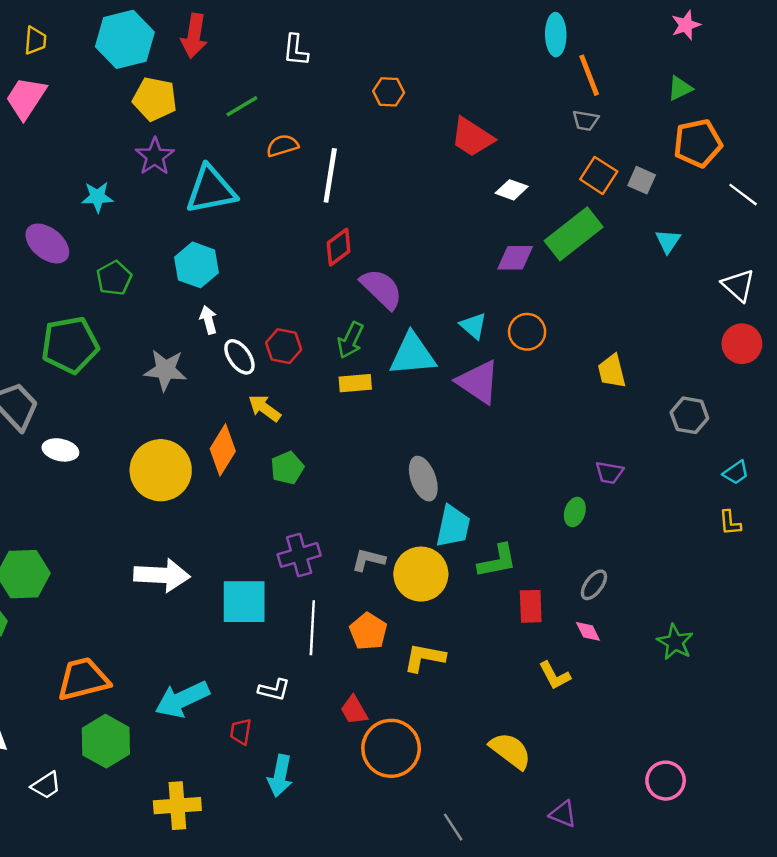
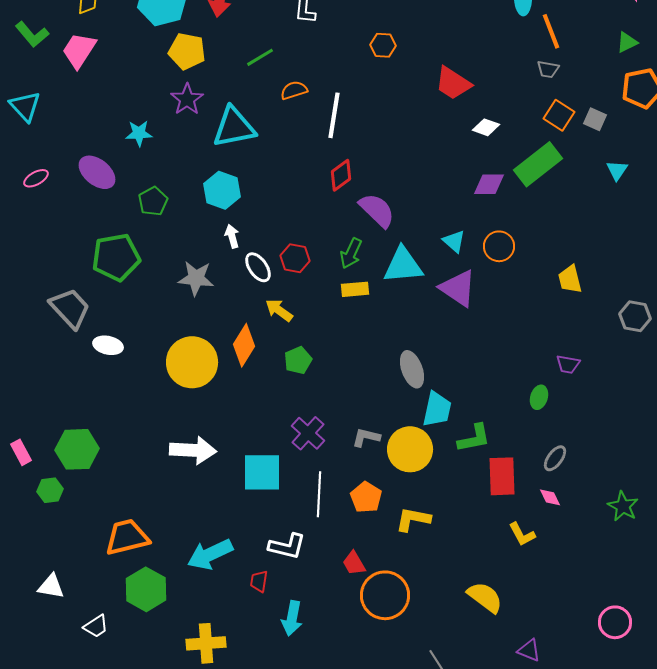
purple cross: (299, 555) -> (308, 433), turned -32
red rectangle: (531, 606) -> (502, 476), size x1.4
white L-shape: (274, 690) -> (287, 546), size x1.4

